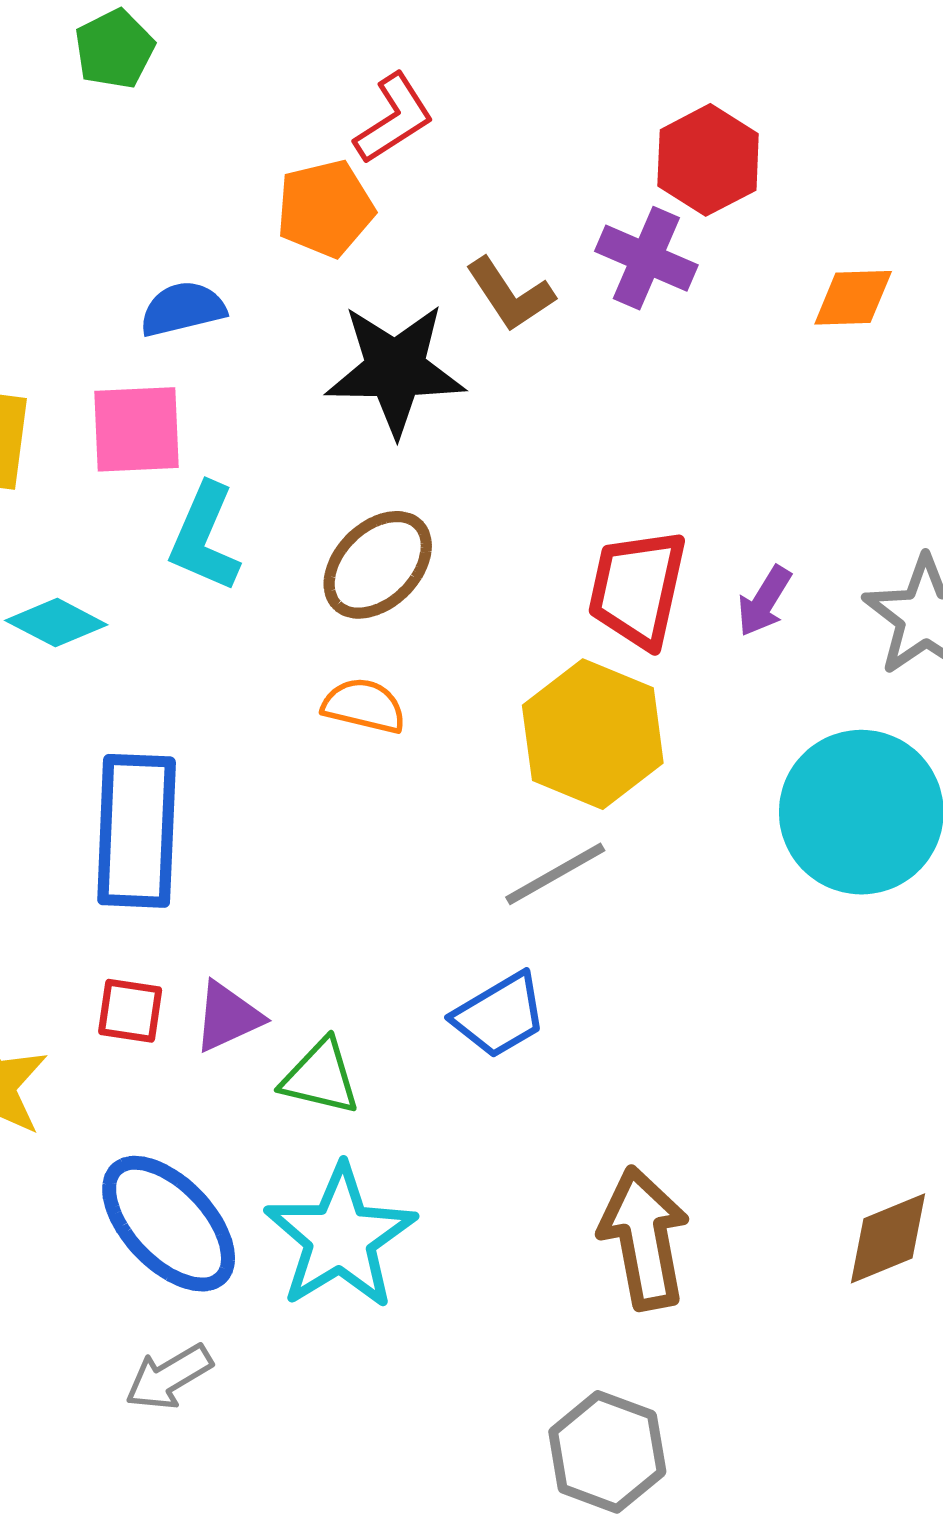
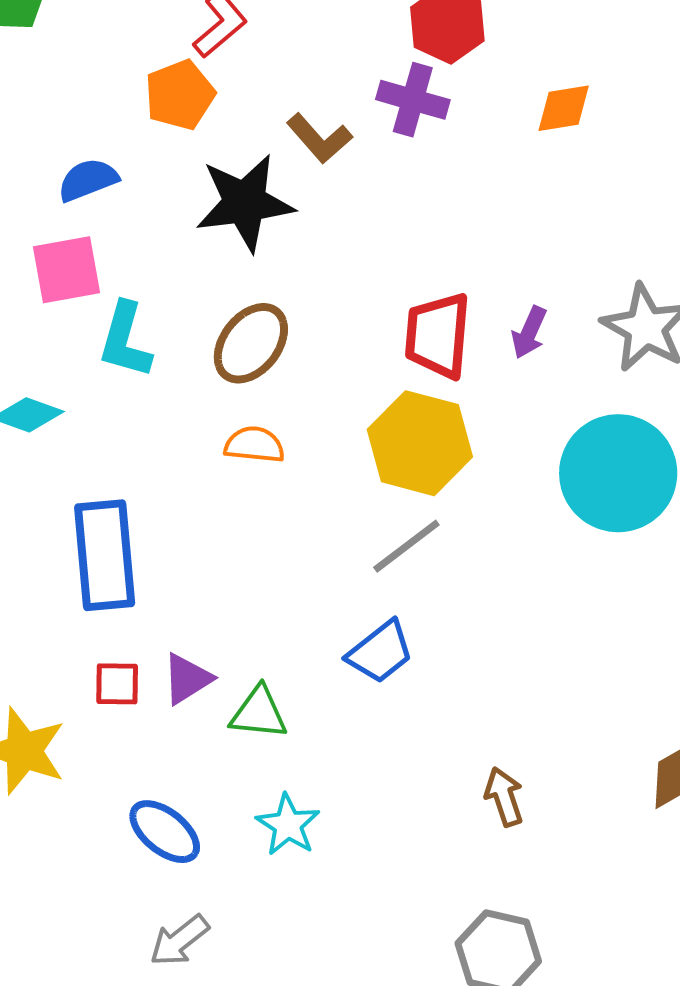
blue ellipse: (169, 1224) -> (165, 832), size x0.7
cyan star: (340, 1237) -> (288, 825), size x0.6
brown arrow: (644, 1238) -> (504, 797), size x0.6

